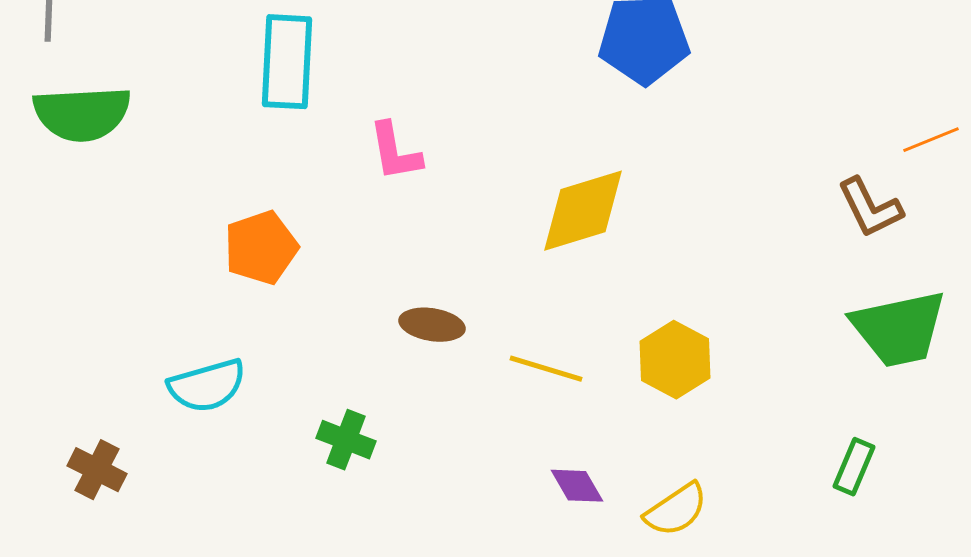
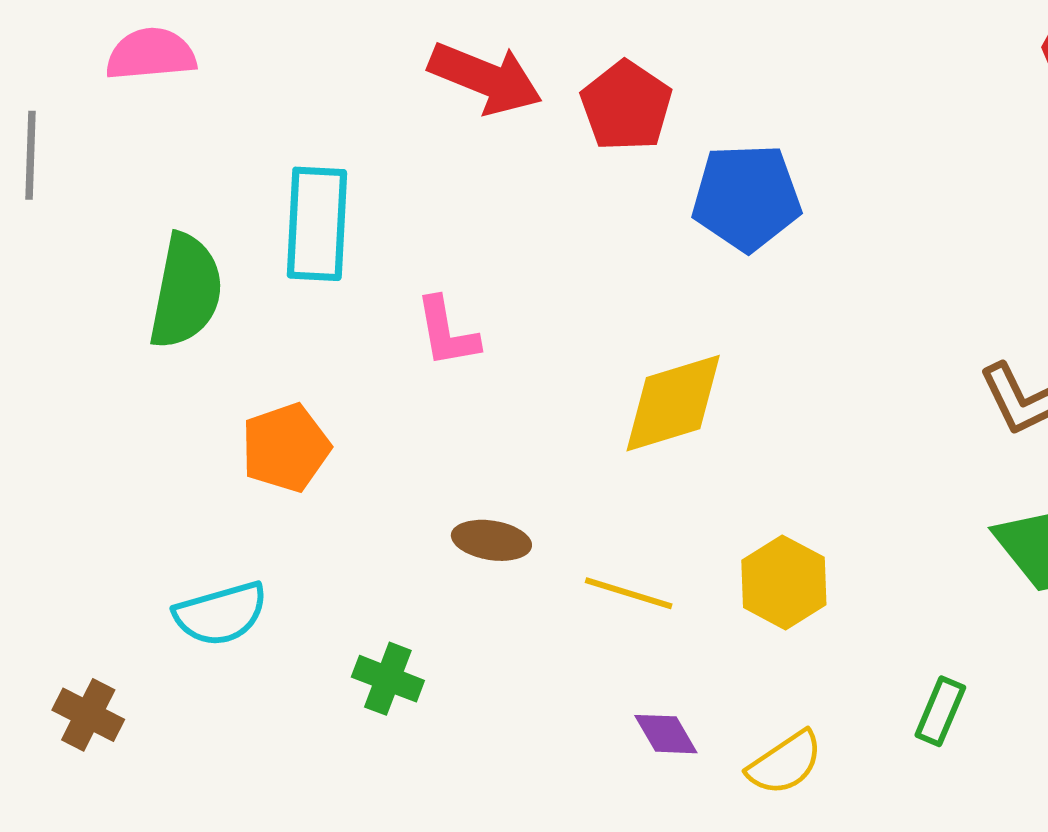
green semicircle: (82, 114) -> (186, 291), moved, turned -76
green rectangle: (854, 467) -> (940, 711), moved

